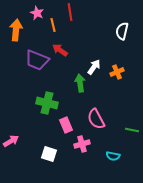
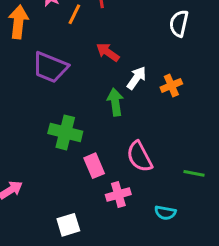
orange line: (53, 25) -> (74, 14), turned 40
red arrow: (60, 50) -> (108, 52), moved
white square: (49, 154) -> (68, 225), moved, turned -35

